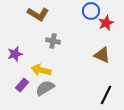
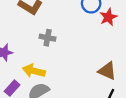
brown triangle: (102, 55) -> (107, 71), moved

